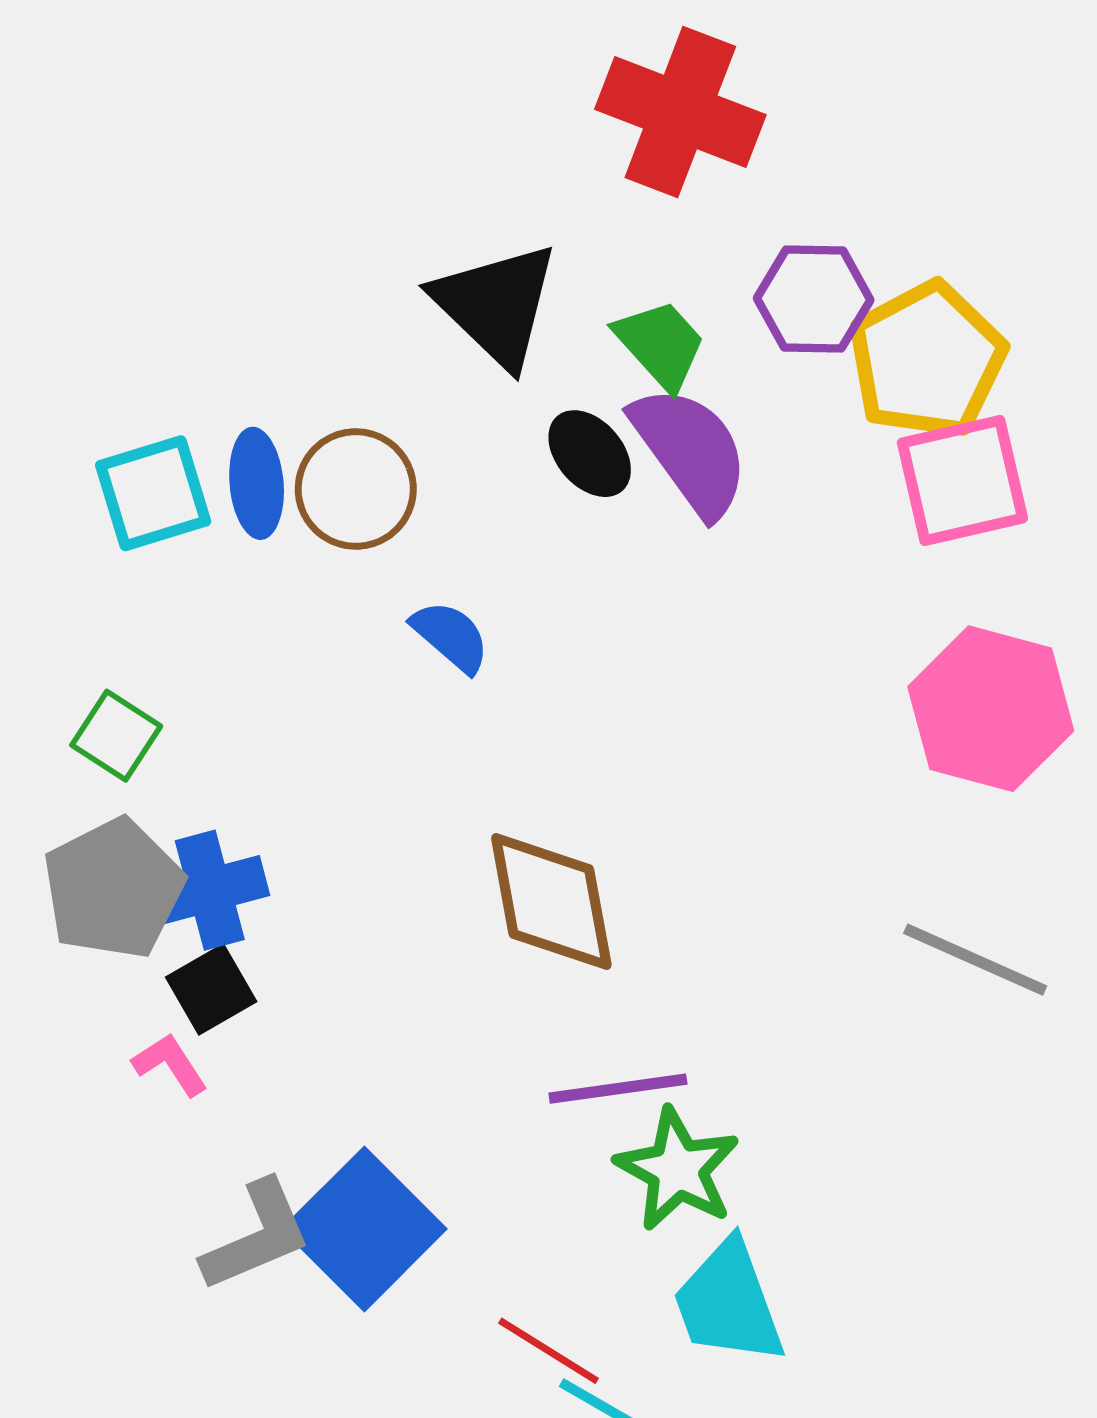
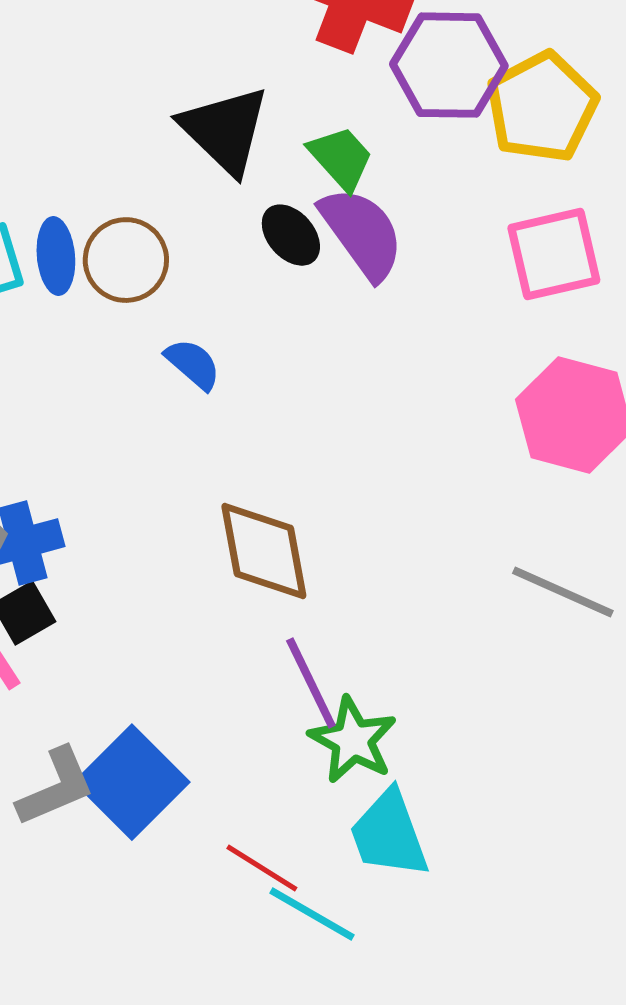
purple hexagon: (814, 299) -> (449, 65), moved, size x1.4
yellow pentagon: (927, 360) -> (542, 107), moved
purple line: (618, 1089) -> (311, 683), turned 72

